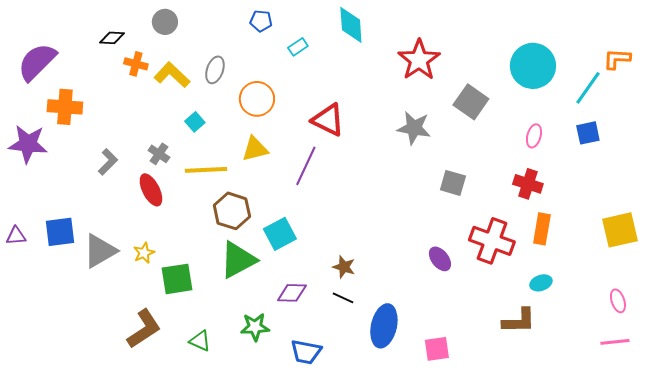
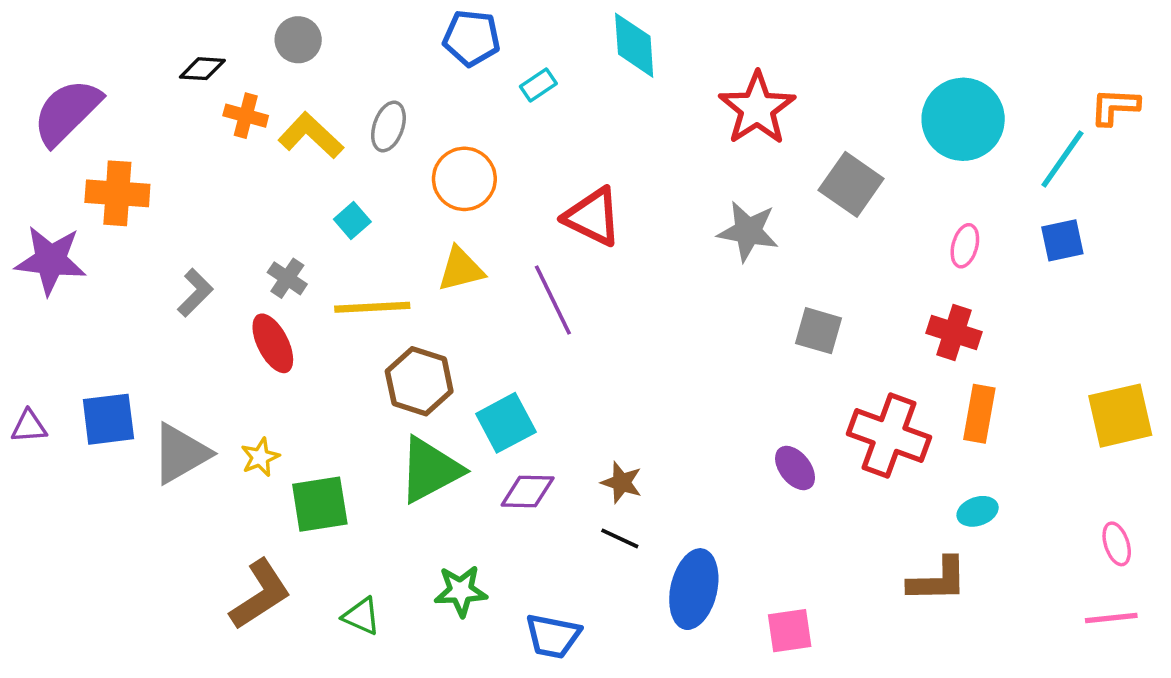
blue pentagon: (261, 21) -> (472, 38), size x1.4
purple line: (306, 166) -> (553, 300), turned -51
purple diamond: (292, 293) -> (528, 491), moved

